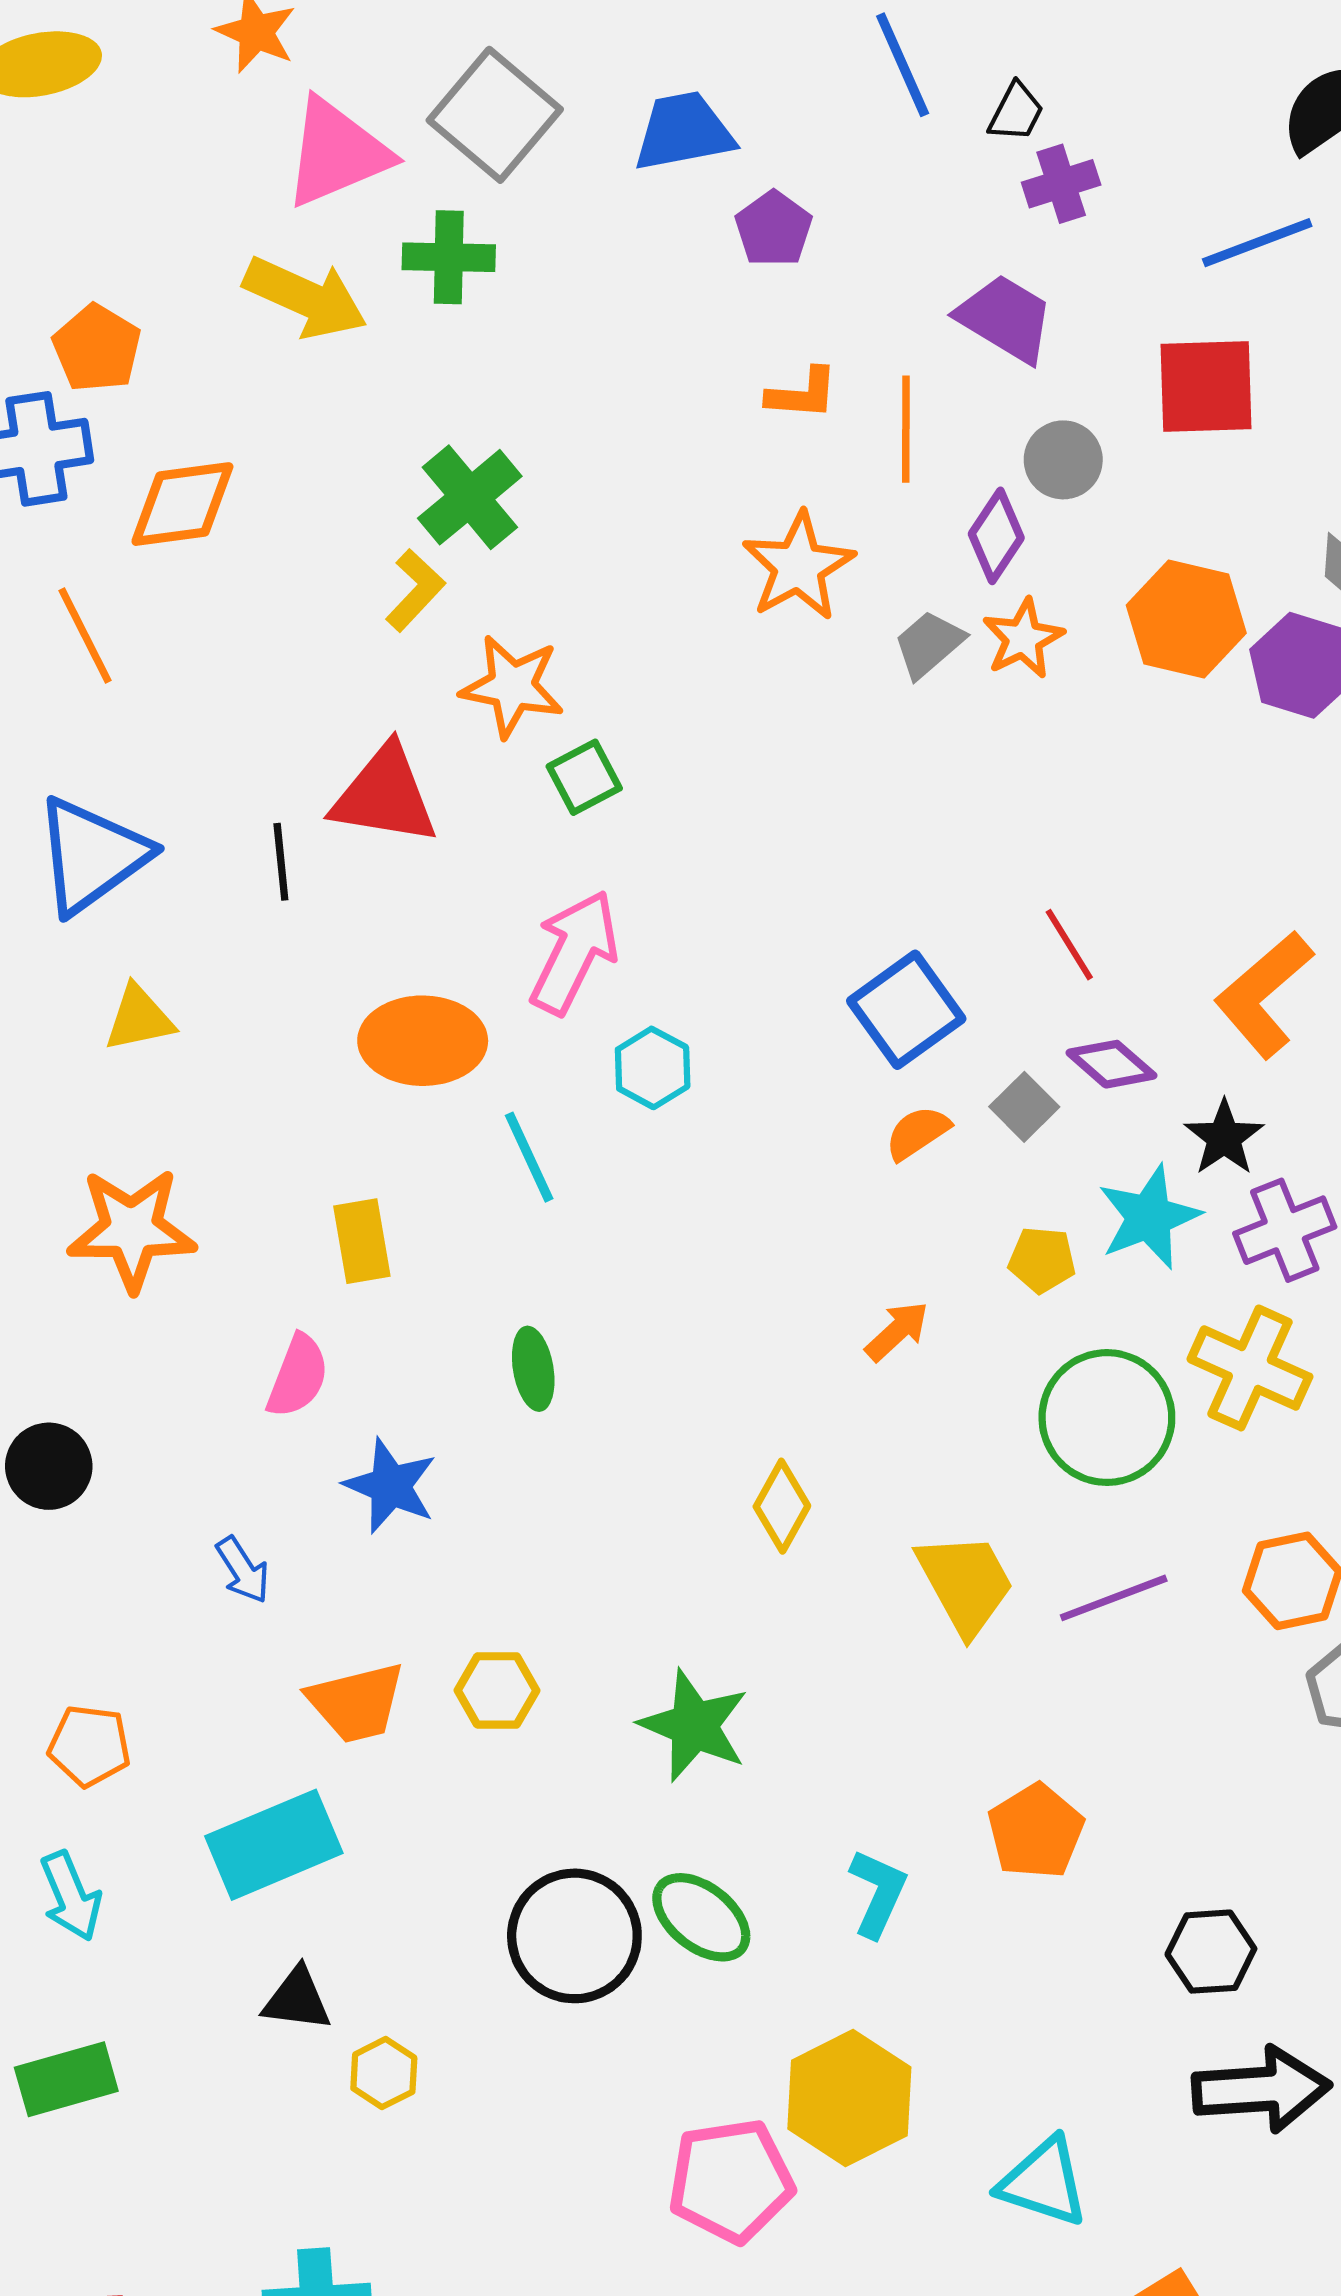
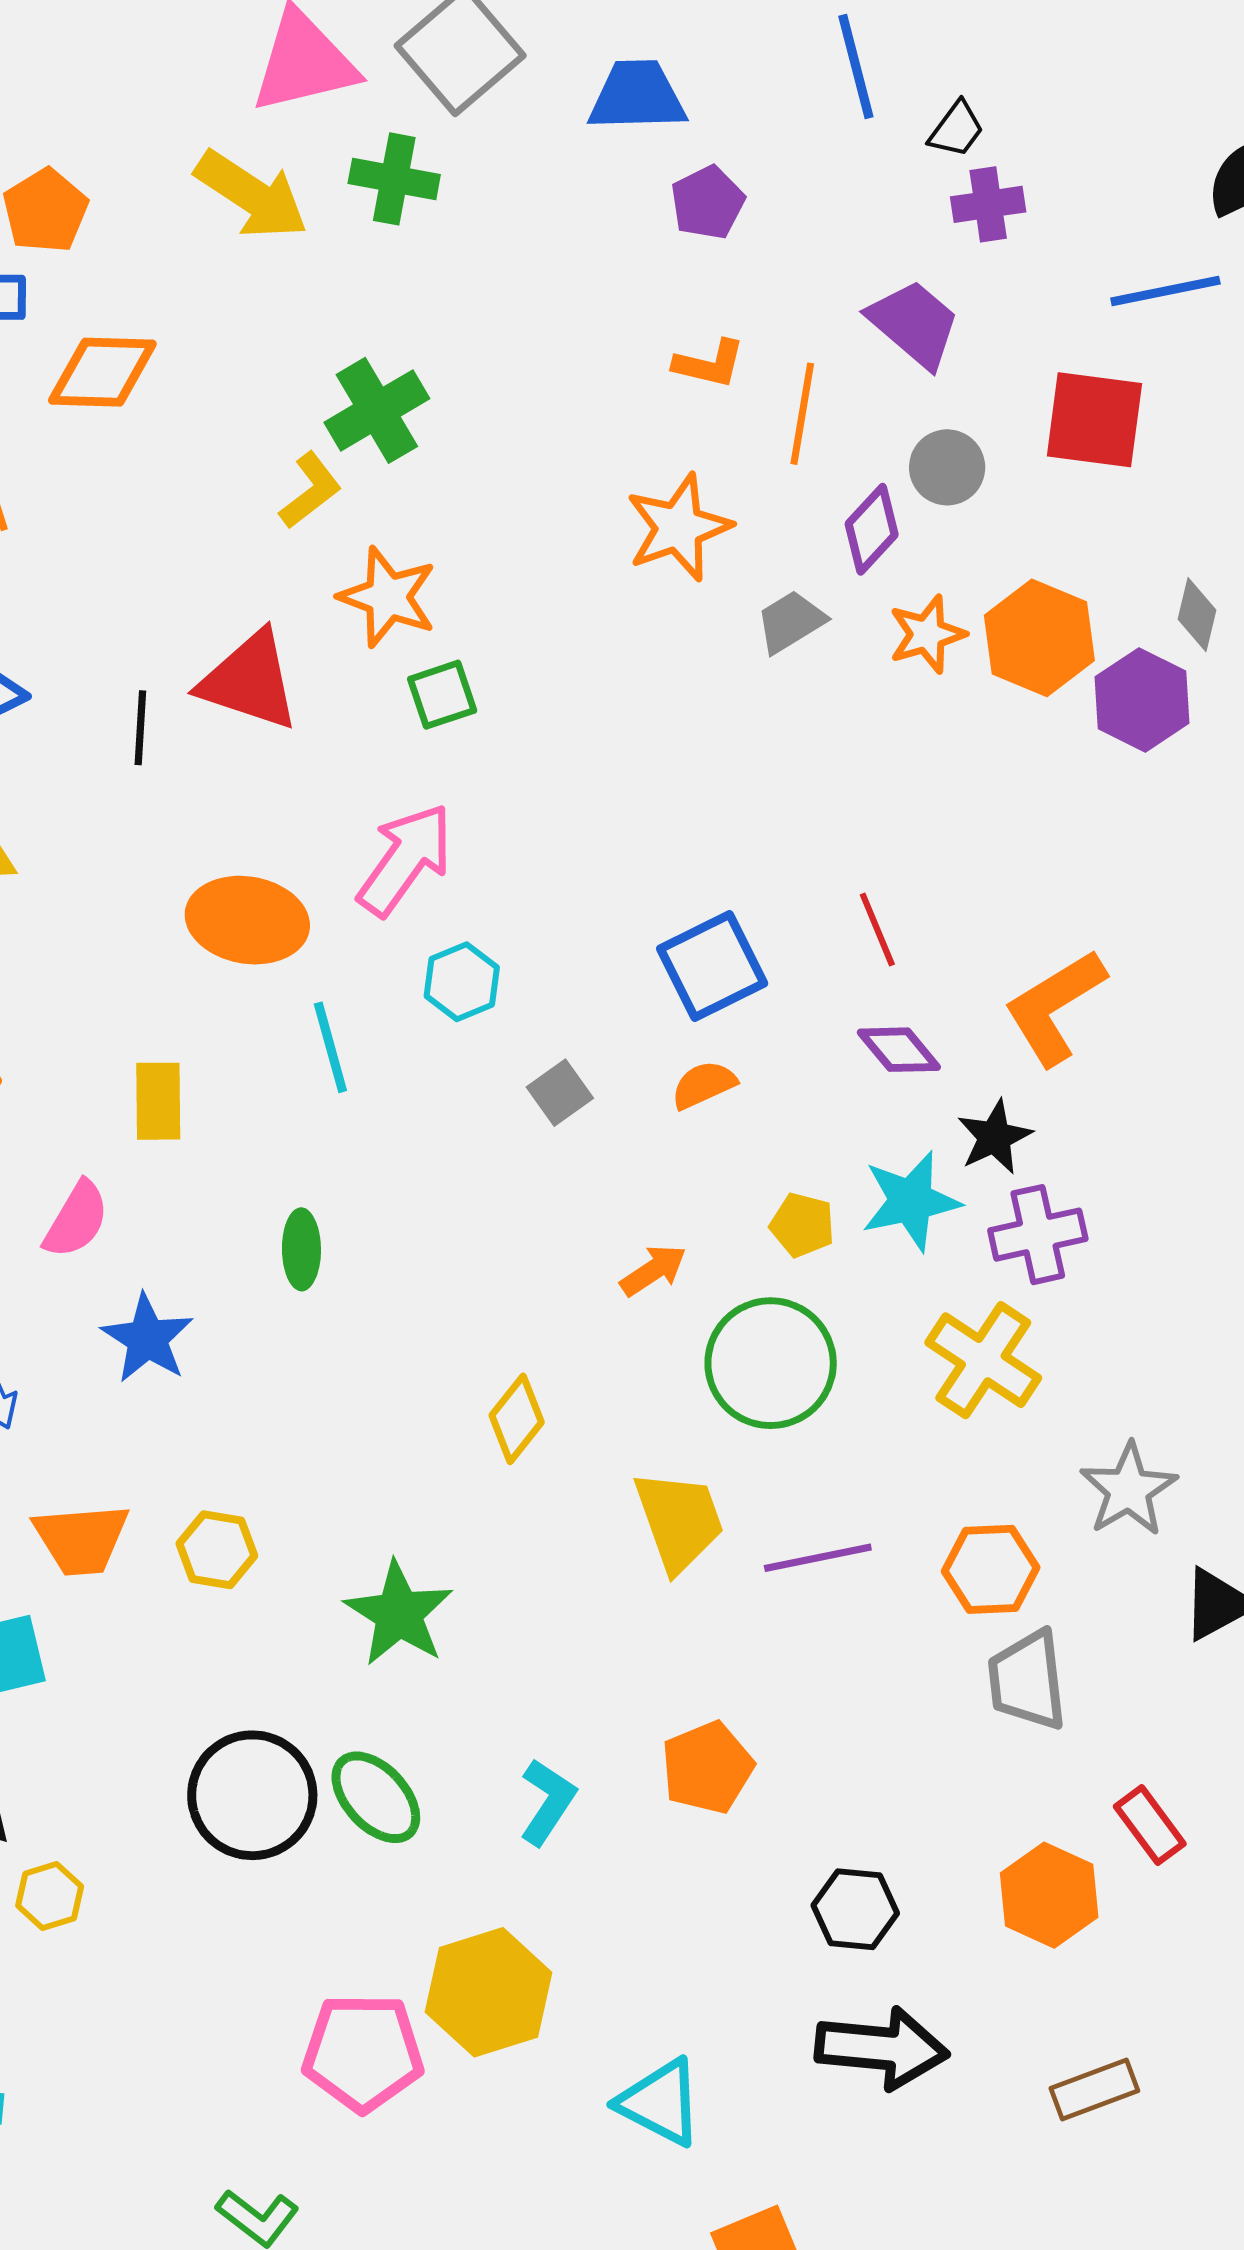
orange star: (1023, 638) -> (927, 634), moved
gray square: (1024, 1107) -> (560, 1093), moved
green circle: (1107, 1418) -> (771, 1363), moved

